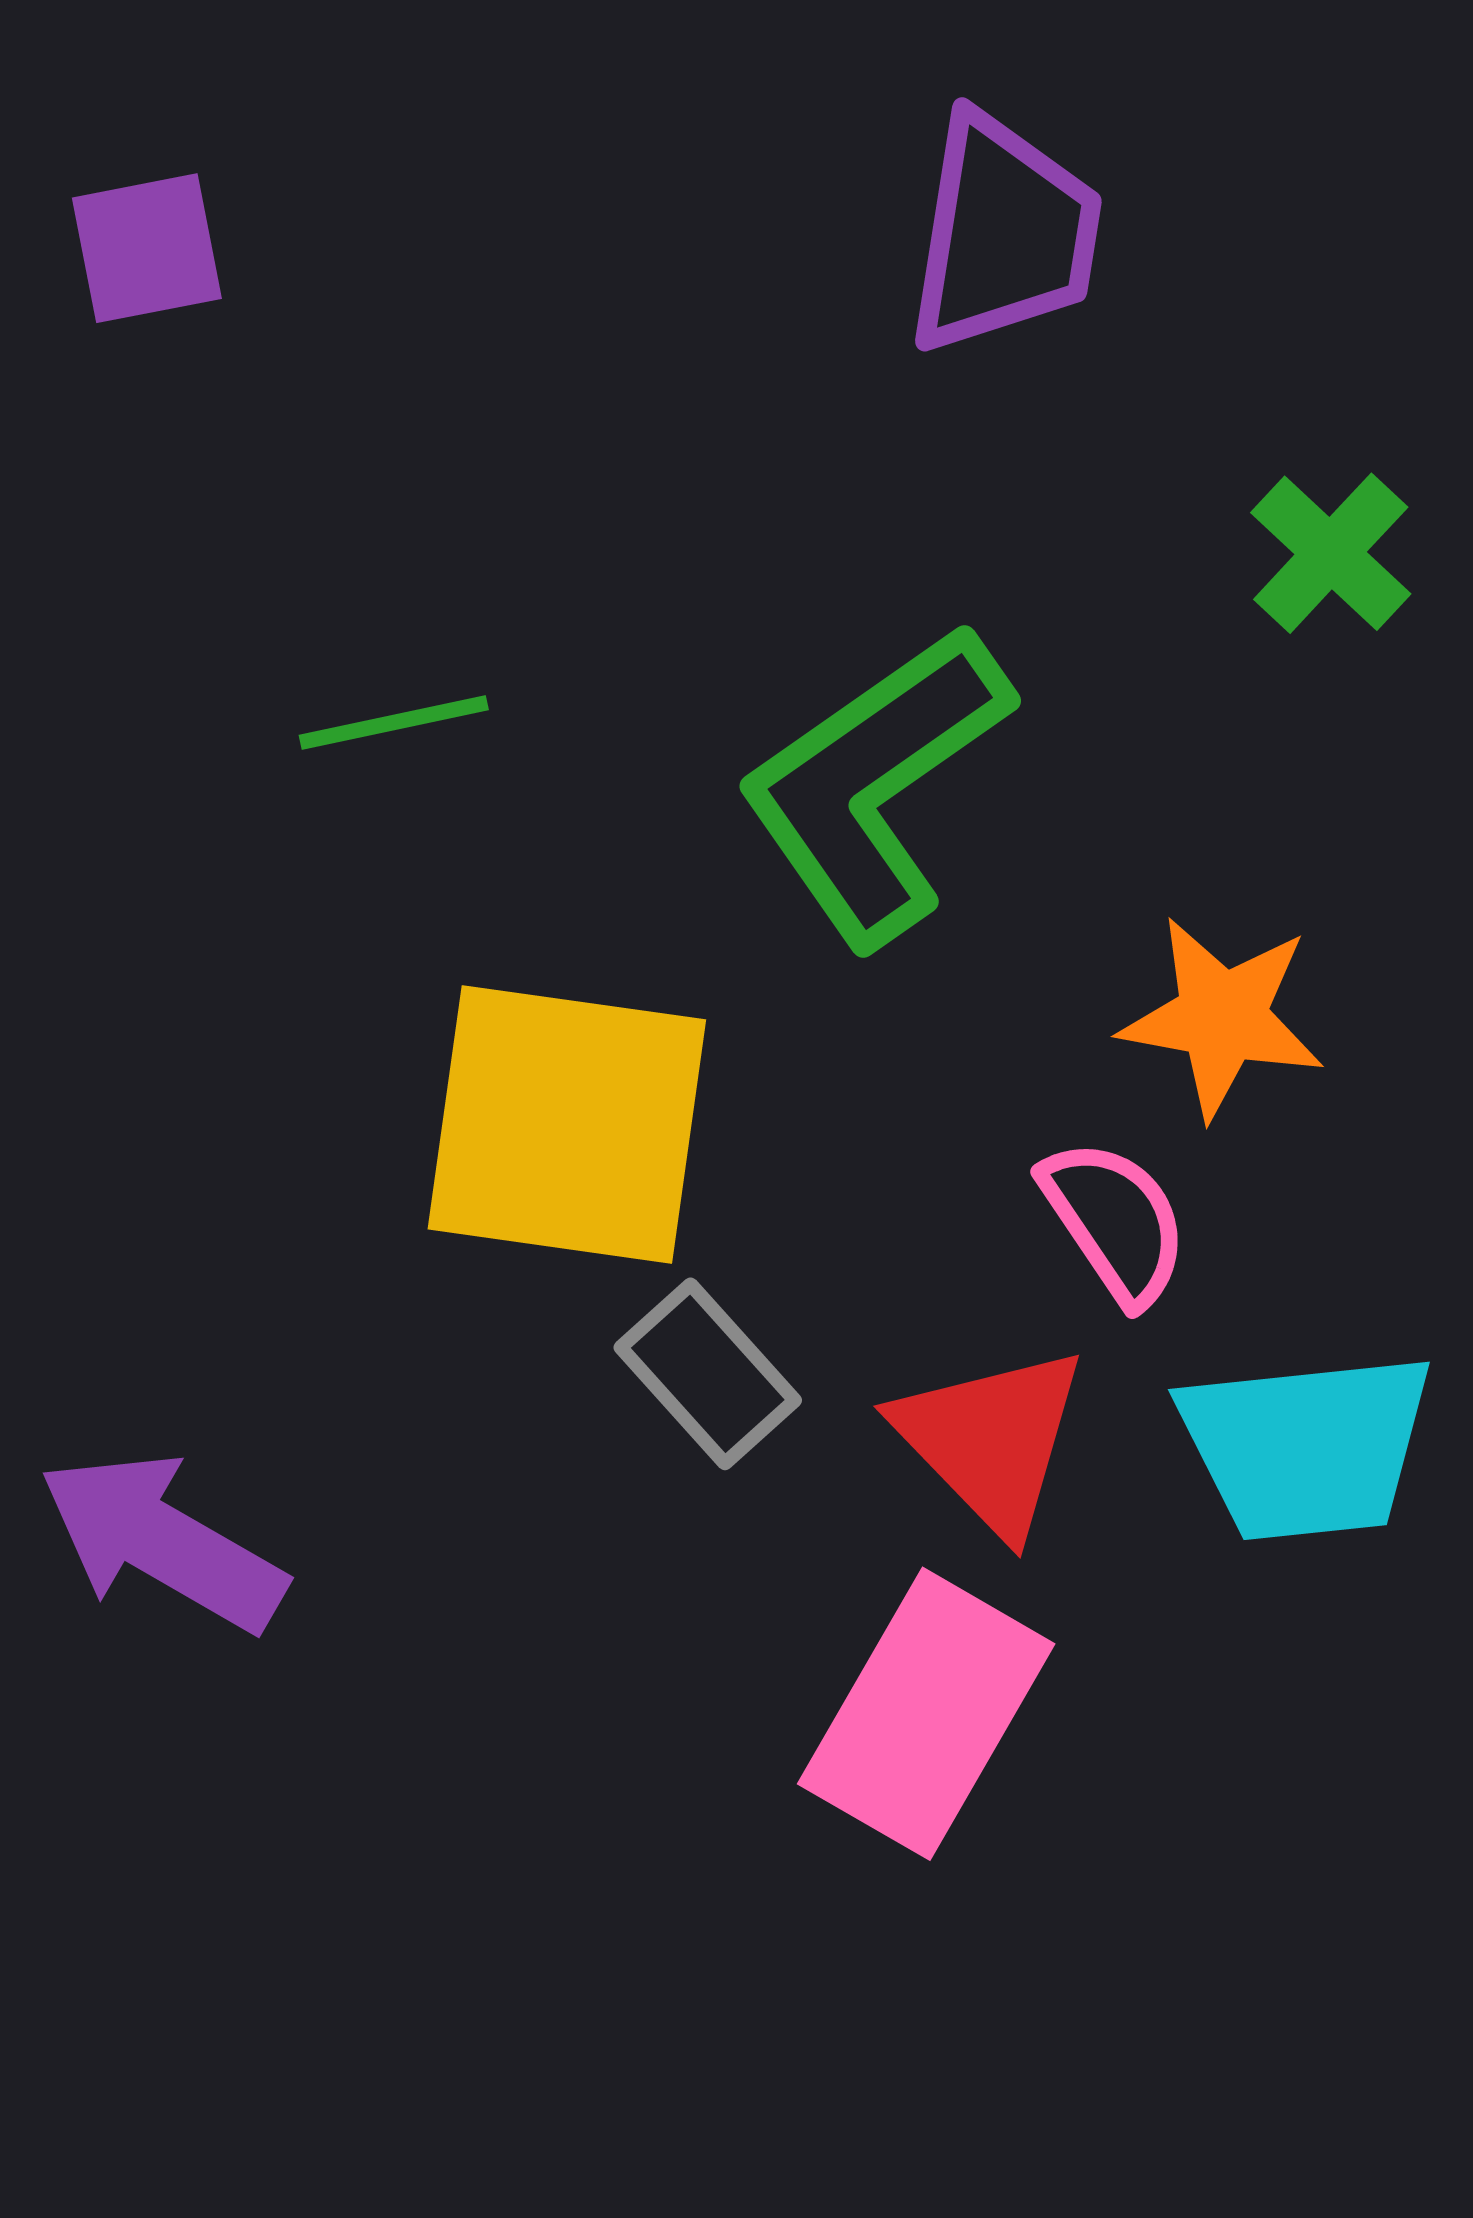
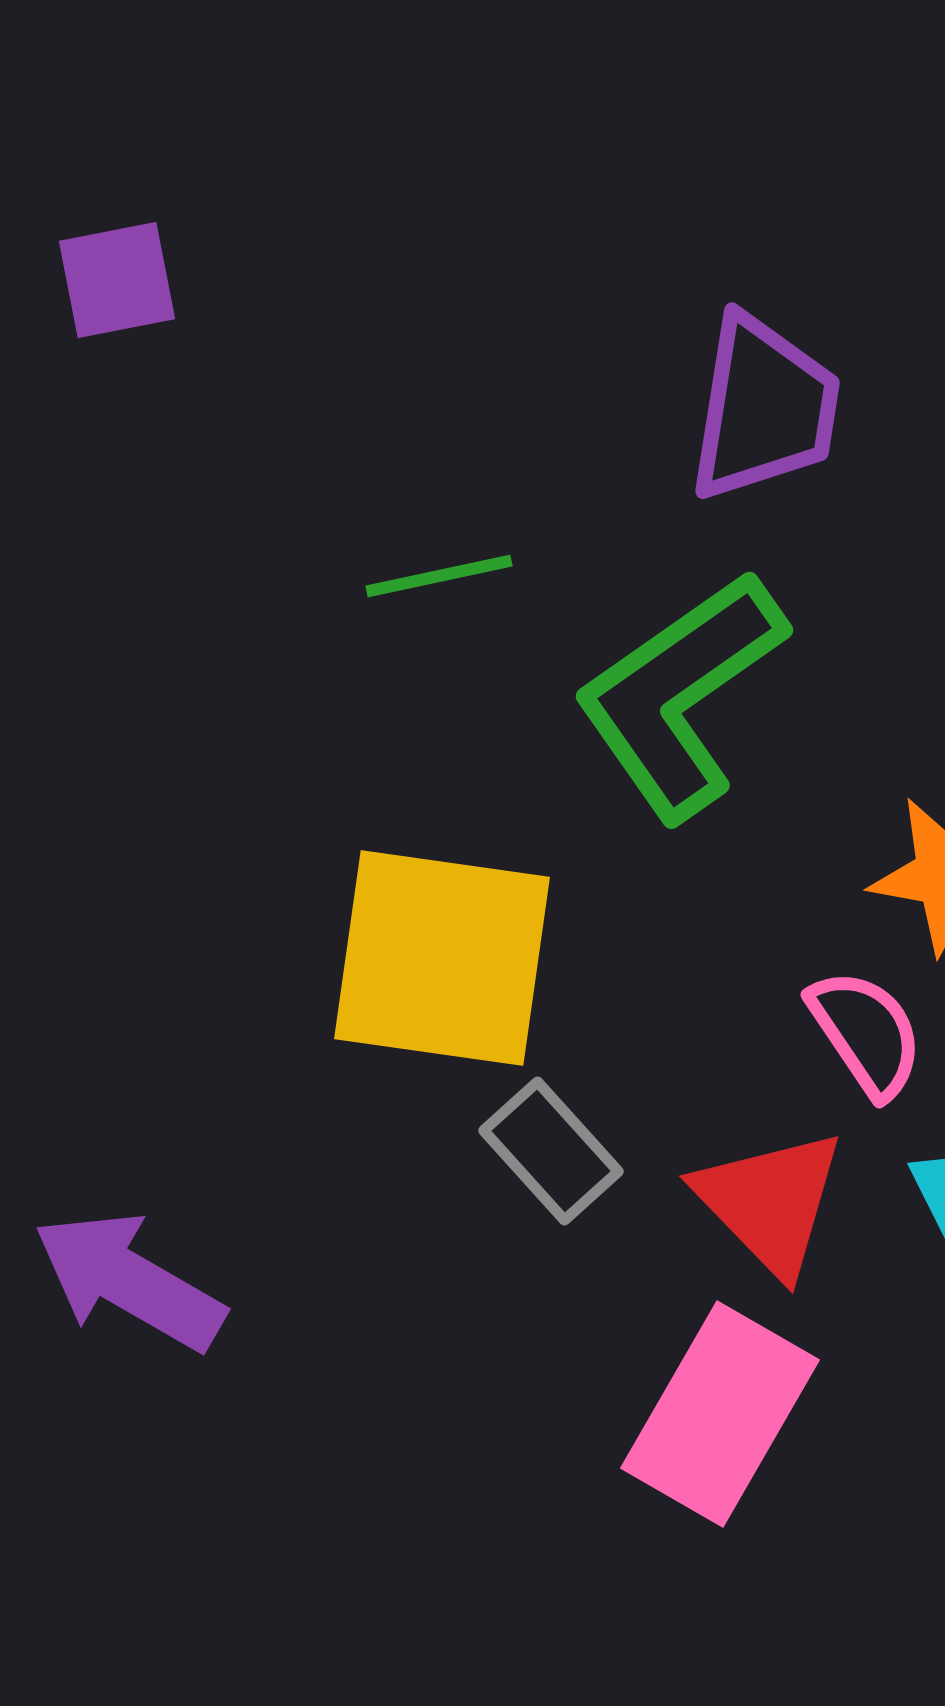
purple trapezoid: (1004, 234) -> (764, 408), moved
green line: (394, 723) -> (439, 576), moved

